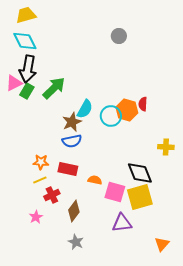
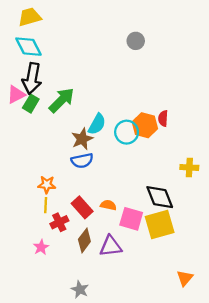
red rectangle: (68, 169) -> (82, 207), moved, turned 36
yellow line: (40, 180) -> (46, 205), turned -64
purple triangle: (122, 223) -> (111, 246), moved
gray star: (76, 242) -> (80, 289), moved

